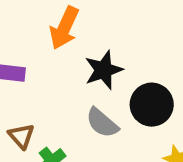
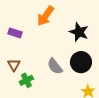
black star: (104, 70) -> (79, 32), moved, turned 30

